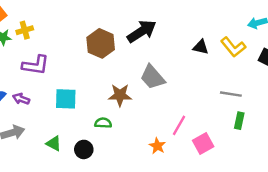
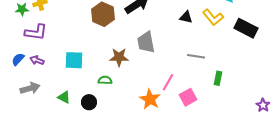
purple L-shape: (36, 65) -> (36, 32), moved
gray trapezoid: (153, 77) -> (146, 42), turned 30
gray line: (231, 94) -> (196, 56), moved
orange star: (157, 146) -> (150, 99), size x1.5

